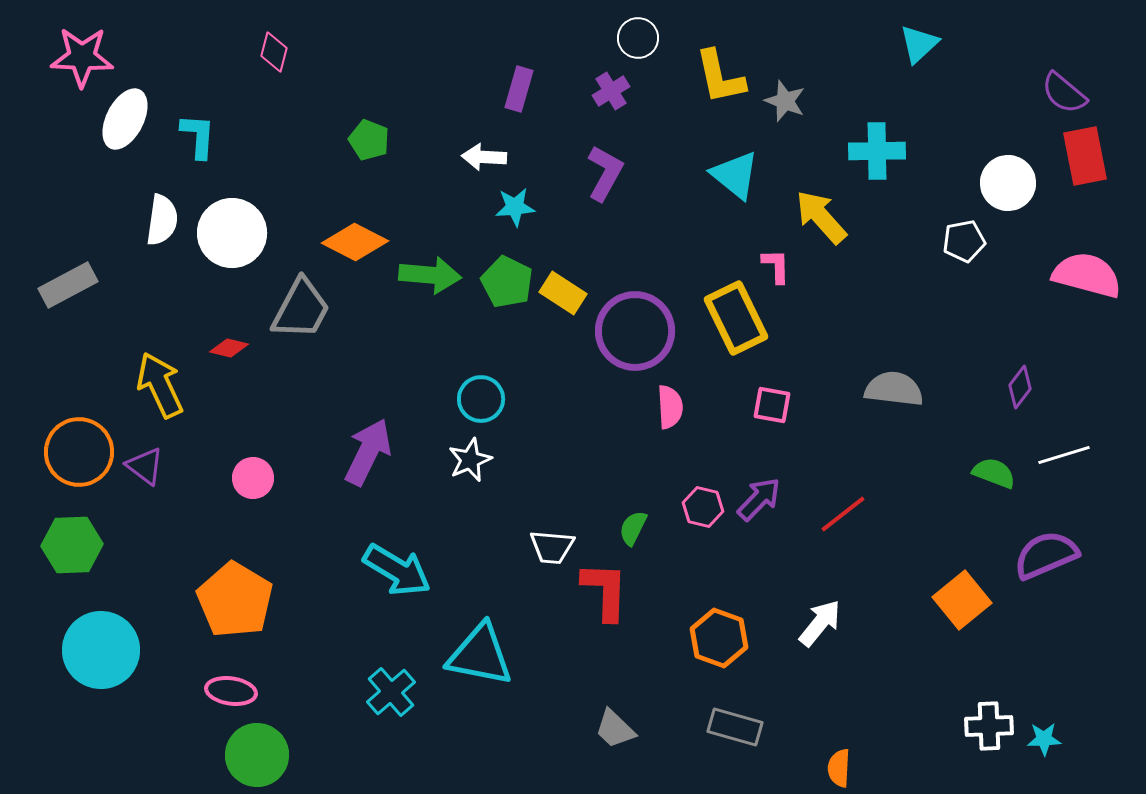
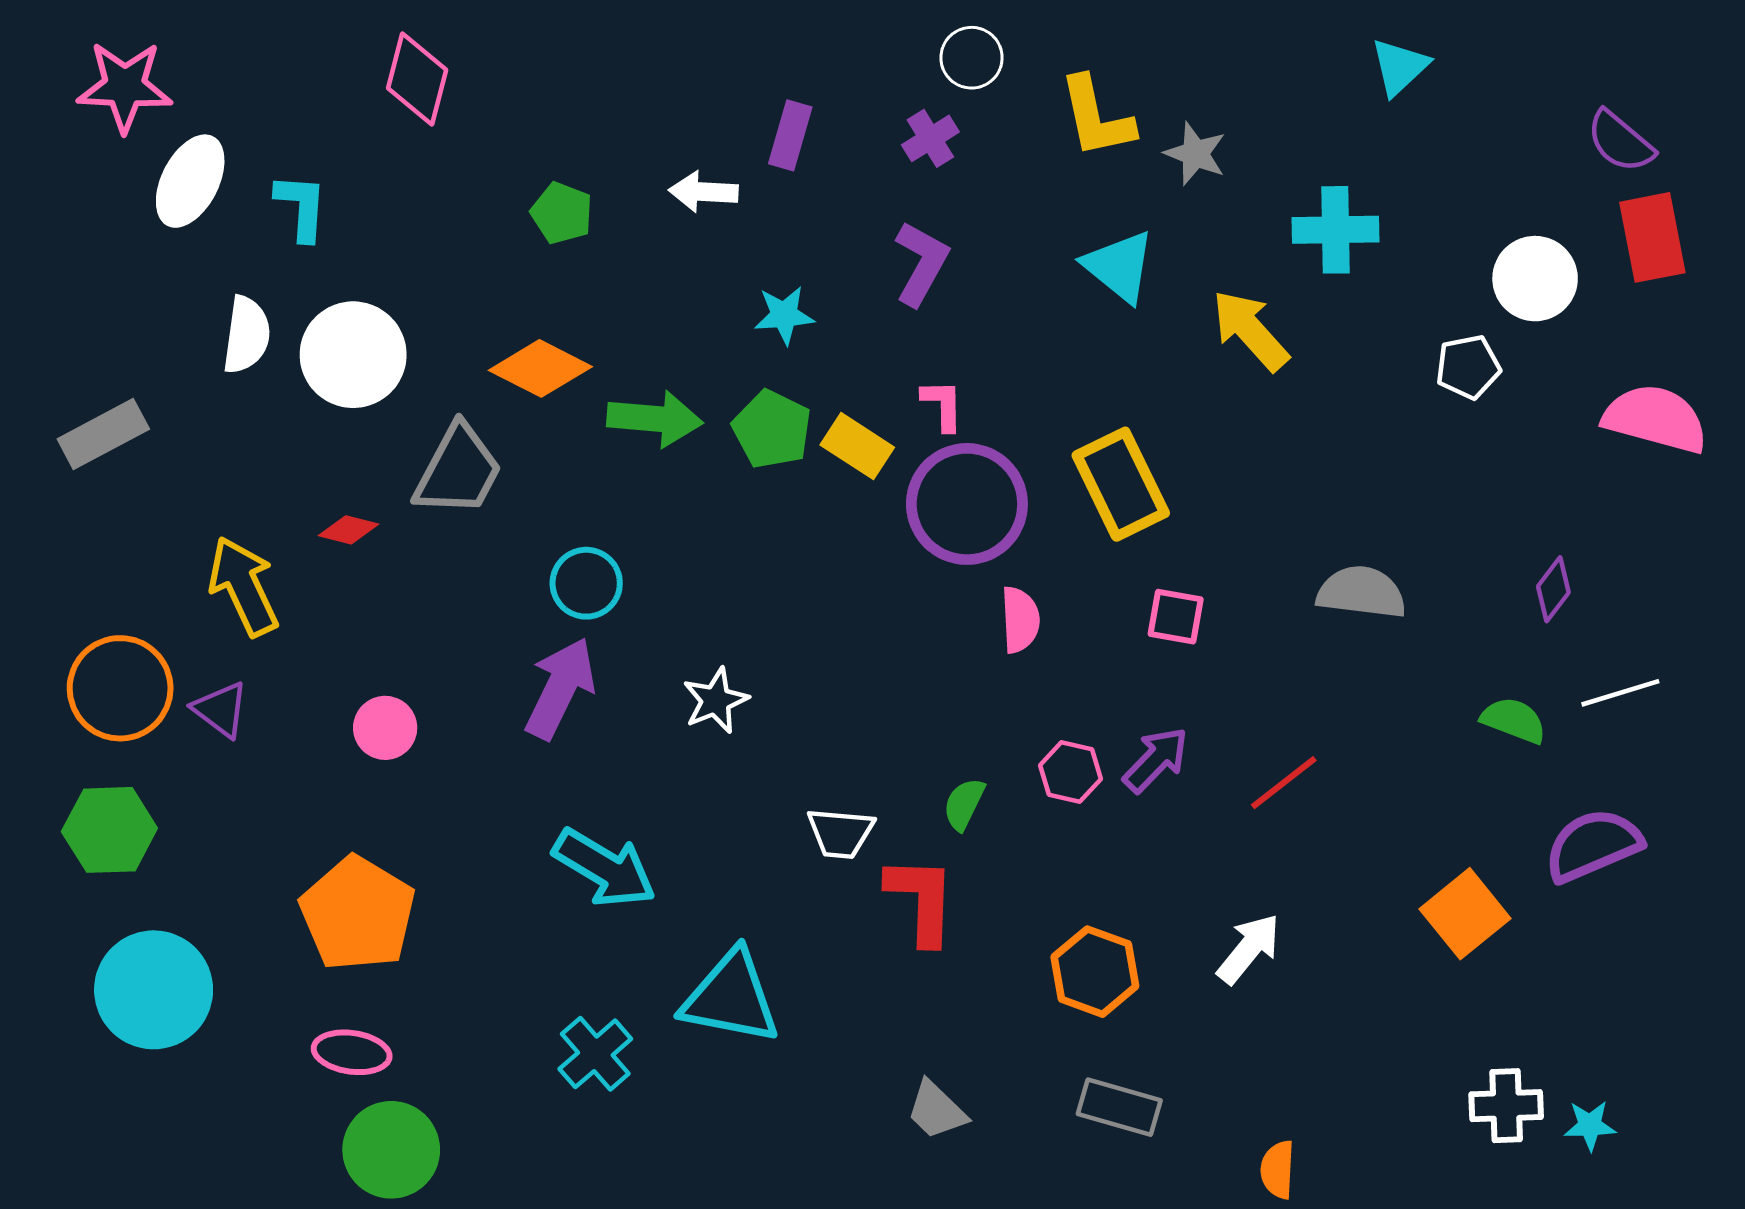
pink diamond: (274, 52) -> (417, 79), size x1.5
white arrow: (484, 157) -> (703, 192), moved
pink L-shape: (776, 266) -> (943, 405), moved
cyan circle: (481, 399) -> (586, 583), moved

